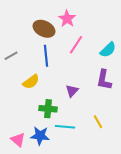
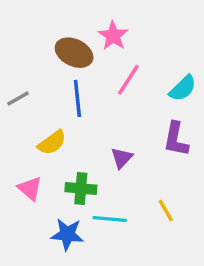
pink triangle: (18, 140) -> (30, 188), moved

